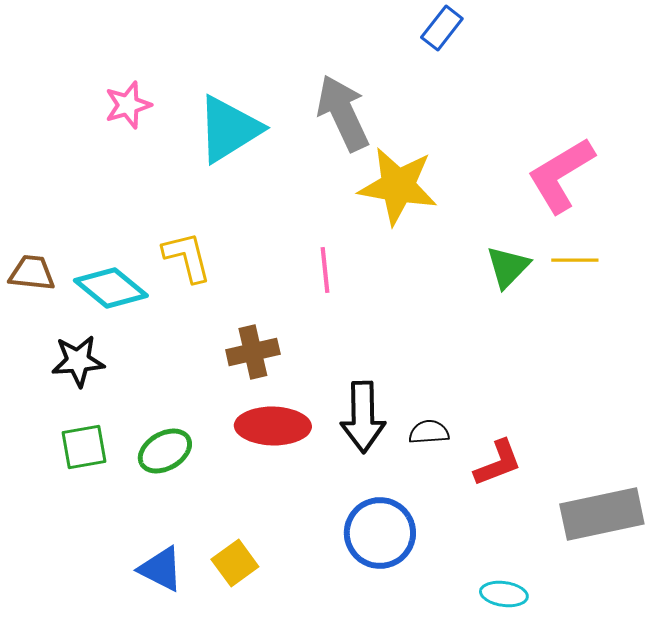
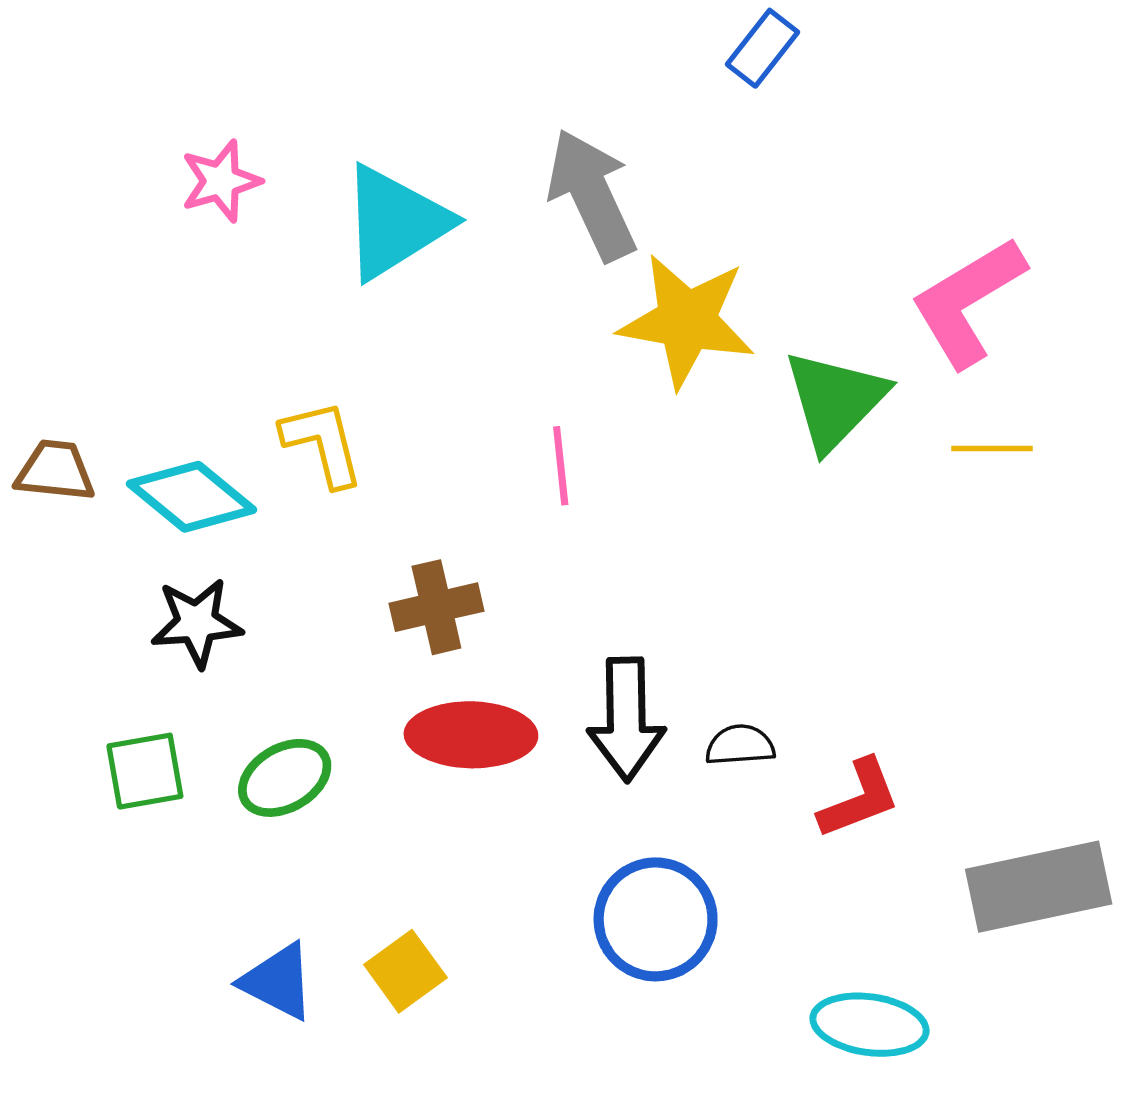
green triangle: (508, 267) -> (835, 400), moved, size x1.4
black star: (78, 361) -> (197, 623), moved
cyan ellipse: (504, 594) -> (869, 1025), size x1.4

